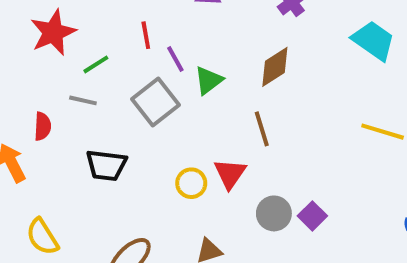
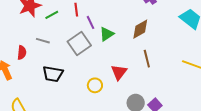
green line: (96, 64) -> (52, 15), moved
brown line: (262, 129) -> (147, 59), moved
red triangle: (230, 174) -> (119, 72), moved

